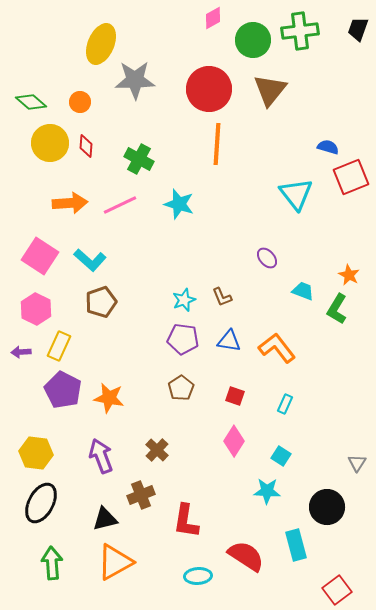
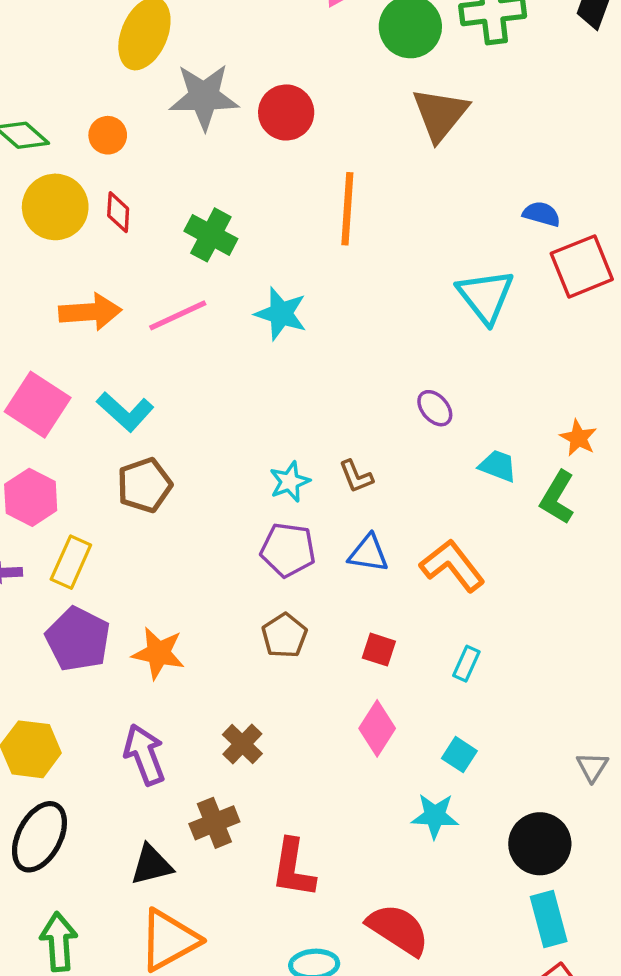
red circle: (209, 89) -> (286, 112), moved, size x0.7
cyan rectangle: (296, 545) -> (549, 919), moved

